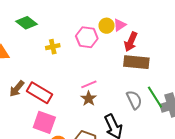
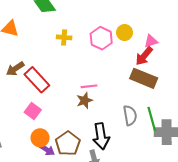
pink triangle: (120, 25) -> (151, 41), moved
pink square: (44, 122) -> (33, 111), size x0.7

